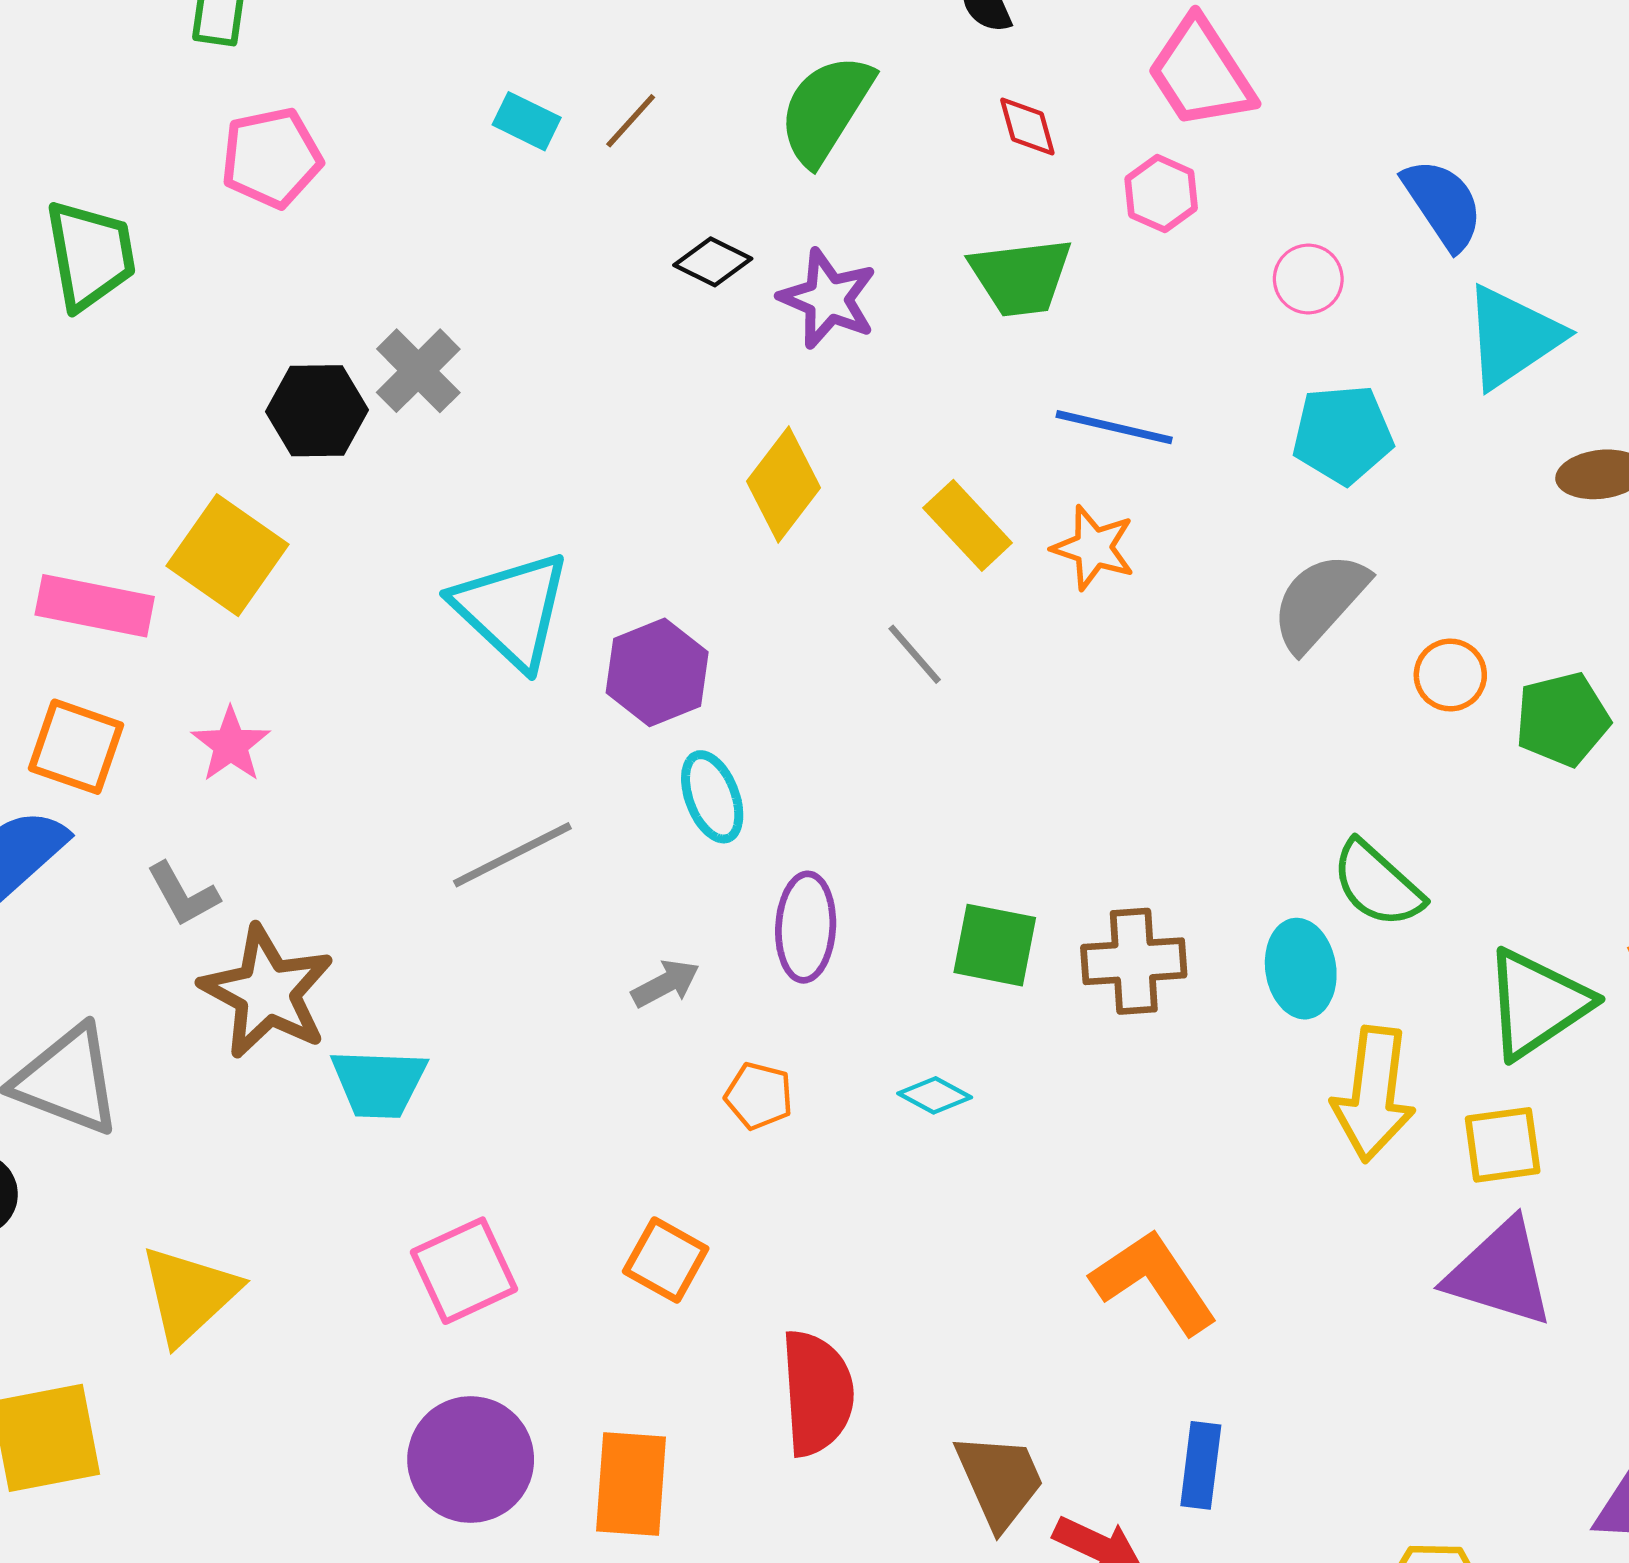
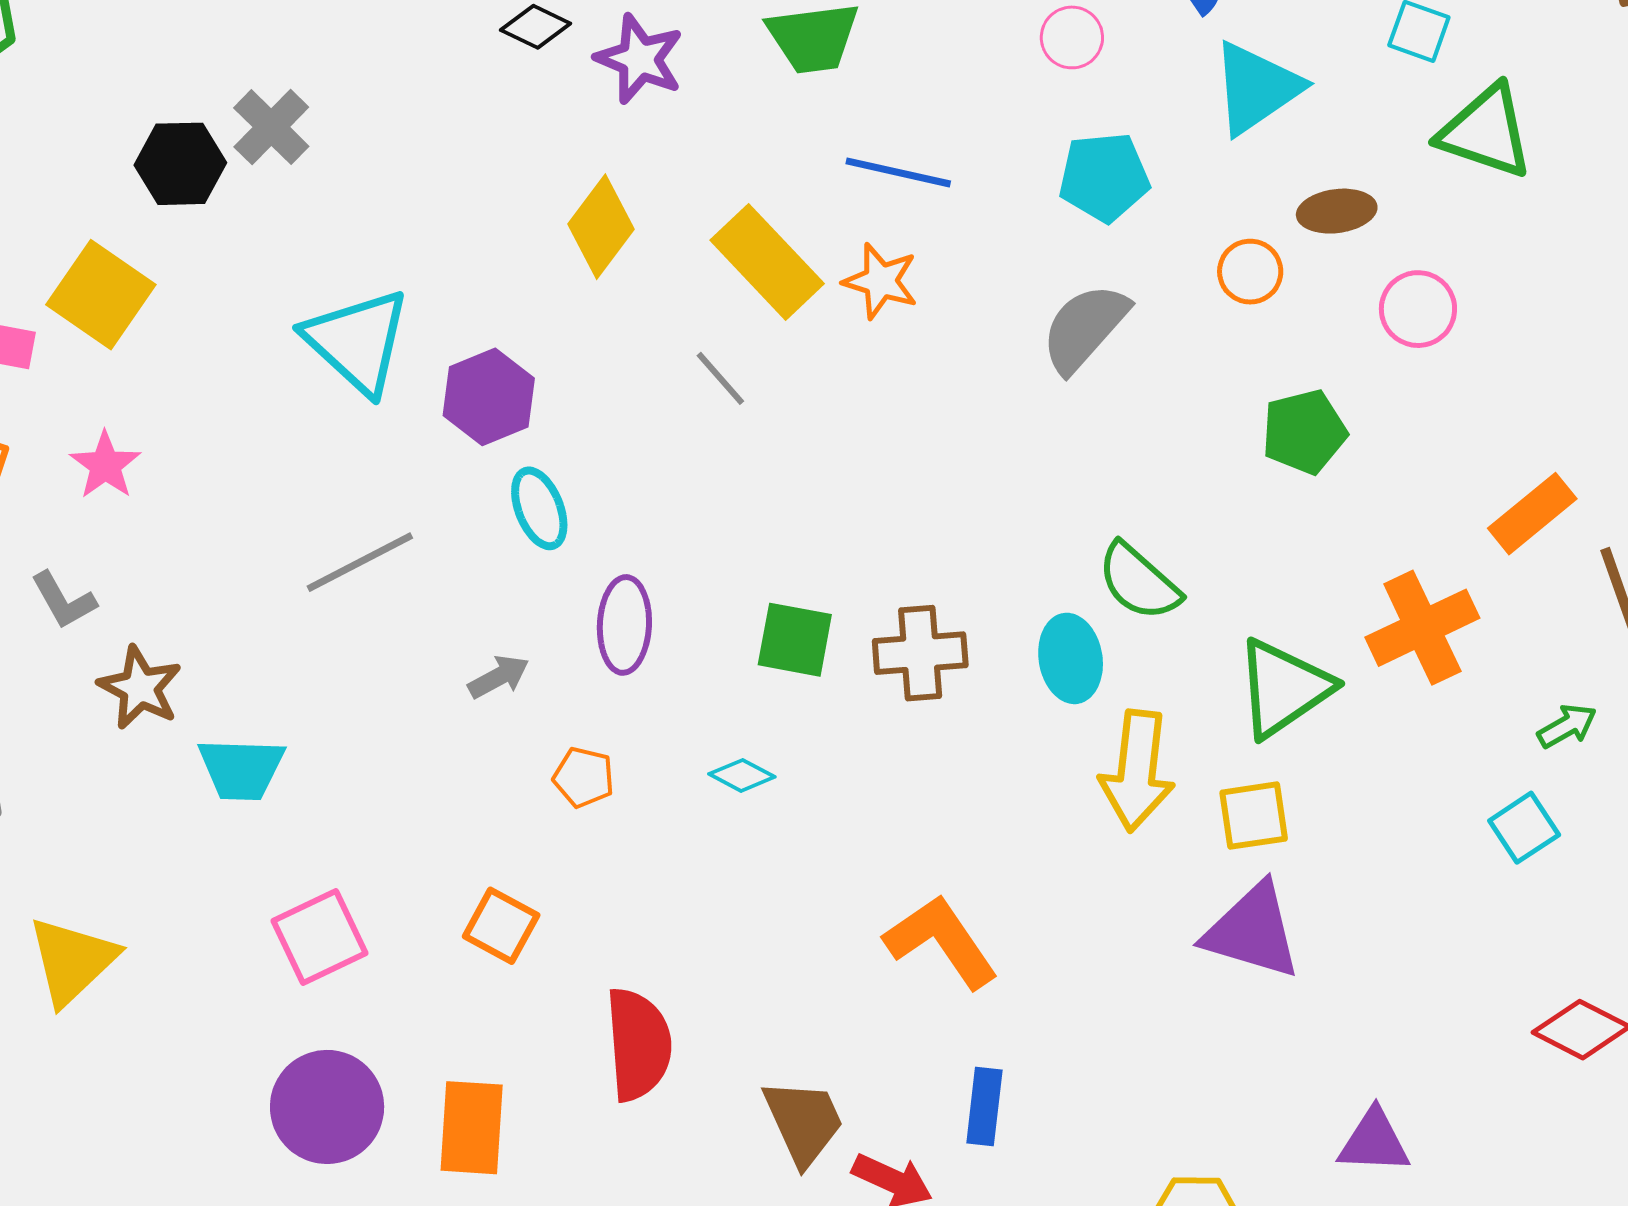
yellow rectangle: (968, 525) -> (767, 262), size x1.4
orange circle: (1450, 675) -> (1250, 272), moved
brown star: (267, 992) -> (140, 688), size x0.7

